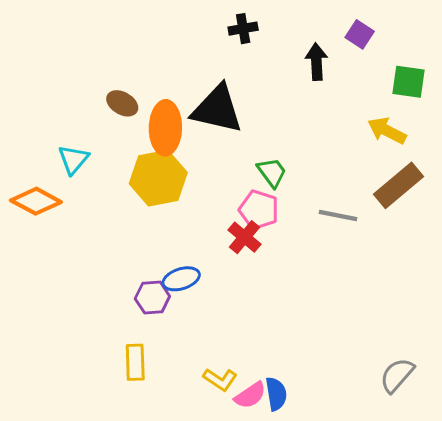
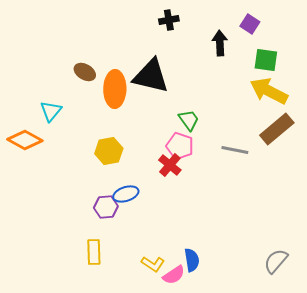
green square: (408, 82) -> (266, 60), moved
yellow arrow: (387, 131) -> (269, 91), size x1.4
yellow hexagon: (158, 178) -> (109, 151), moved, size x0.7
blue semicircle: (276, 394) -> (192, 260), moved

